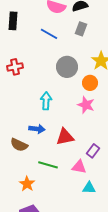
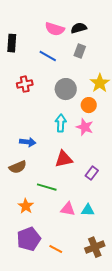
red cross: (15, 67) -> (25, 84), moved
cyan arrow: (46, 101) -> (61, 123), moved
blue arrow: (37, 129) -> (28, 142), moved
brown semicircle: (19, 145) -> (18, 167), turned -48
pink triangle: (79, 167) -> (68, 209), moved

